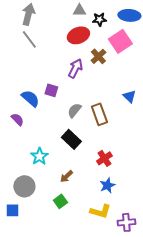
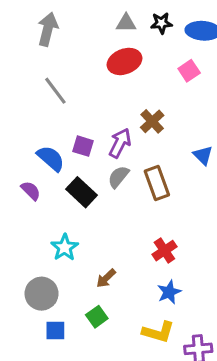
black star: (99, 19) -> (161, 23), moved
gray line: (29, 39) -> (55, 91), moved
pink square: (120, 41) -> (189, 71), size x0.6
brown cross: (98, 56) -> (152, 121), moved
purple arrow: (75, 68) -> (120, 143), moved
black rectangle: (71, 139) -> (81, 192), moved
blue square: (12, 210) -> (55, 330), moved

